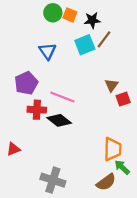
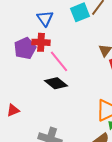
pink line: (62, 97) -> (59, 61), turned 30
red cross: (37, 110) -> (41, 42), moved

